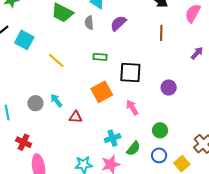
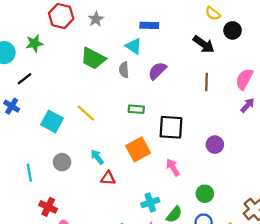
pink semicircle: (193, 13) -> (244, 79), moved
cyan square: (24, 40) -> (52, 121), moved
cyan arrow: (56, 101) -> (97, 157), moved

